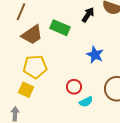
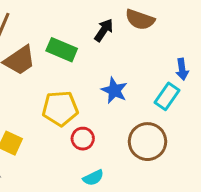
yellow pentagon: (35, 67) -> (60, 108), moved
cyan semicircle: (86, 102) -> (93, 178), moved

